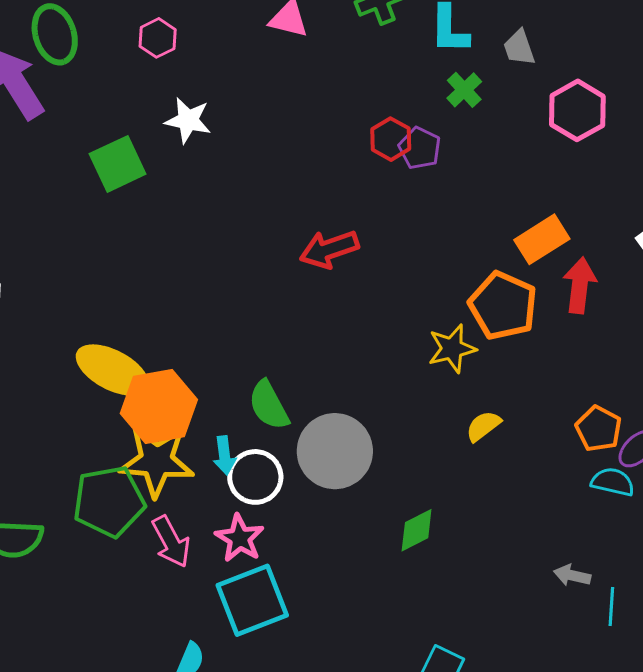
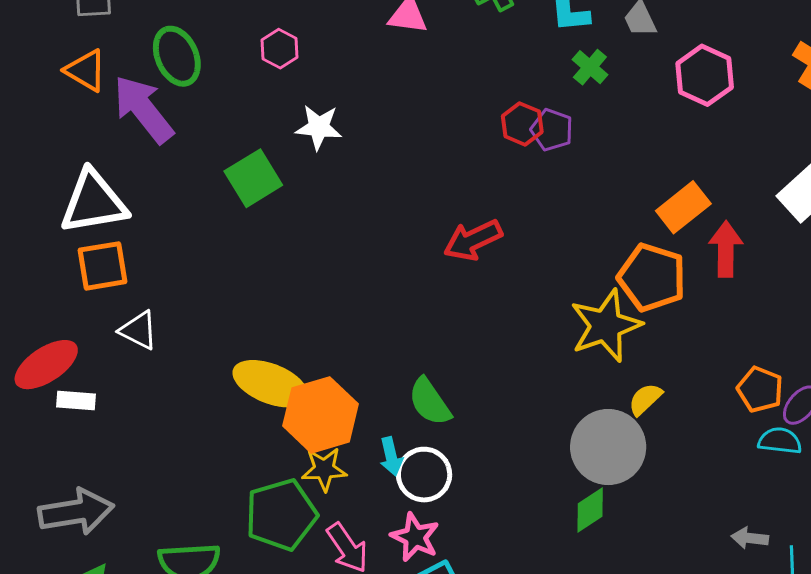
yellow star: (452, 349) -> (606, 326), size x1.5
gray circle: (335, 451) -> (608, 447), moved
yellow star: (157, 461) -> (324, 469), size x0.6

